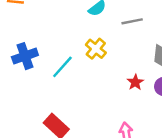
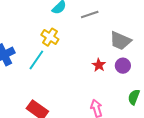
yellow cross: (96, 49) -> (50, 37), moved

